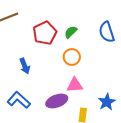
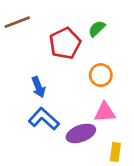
green semicircle: (71, 32) -> (97, 29), moved
blue L-shape: (19, 100) -> (44, 119), moved

